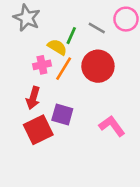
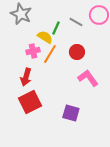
red circle: (98, 66) -> (77, 52), size x0.6
purple square: (62, 114) -> (71, 113), moved
pink L-shape: (112, 126) -> (88, 78), moved

